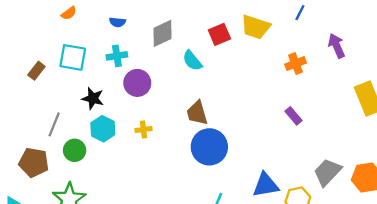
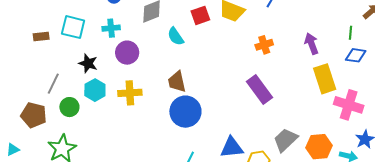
purple arrow: (337, 46) -> (311, 44), moved
brown rectangle: (36, 71) -> (41, 36), turned 42
purple rectangle: (293, 116) -> (260, 90), size x1.8
yellow cross: (143, 129) -> (130, 93), size x1.6

